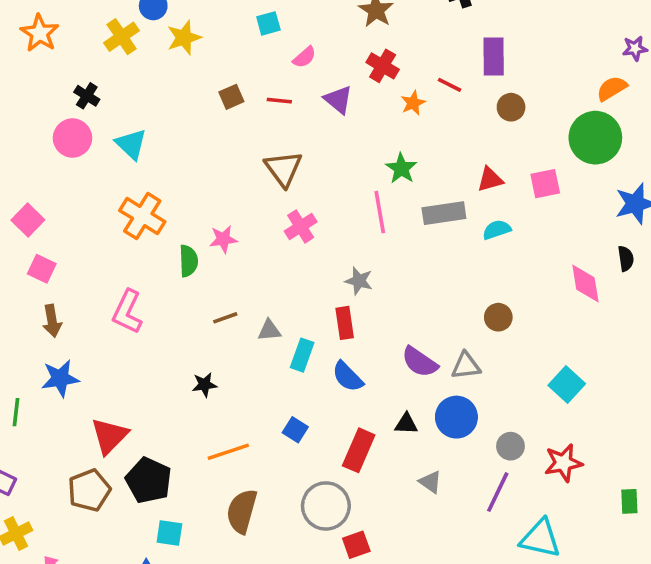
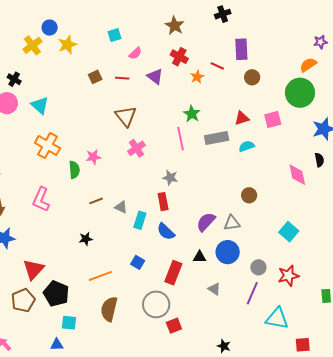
gray triangle: (269, 330) -> (121, 207), turned 32
purple semicircle: (420, 362) -> (206, 222), turned 100

